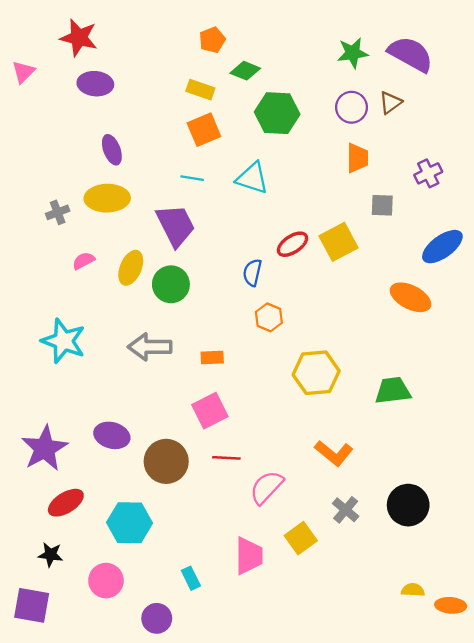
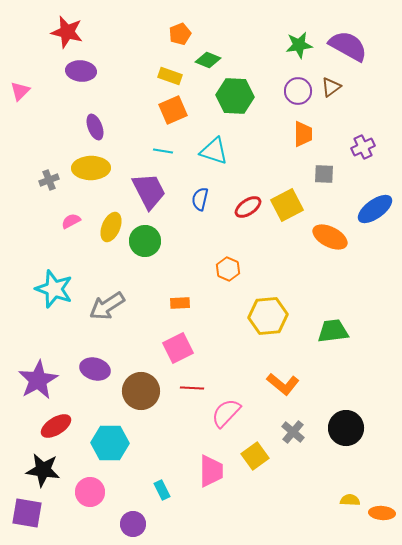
pink triangle: (23, 72) -> (20, 91), moved
blue semicircle: (252, 273) -> (200, 199), moved
orange ellipse: (411, 297) -> (330, 237), moved
gray arrow: (150, 347) -> (107, 306), moved, turned -33
black star: (50, 555) -> (43, 470), size x1.6

